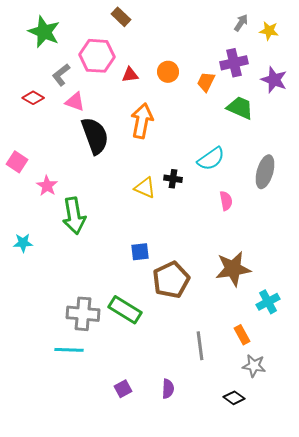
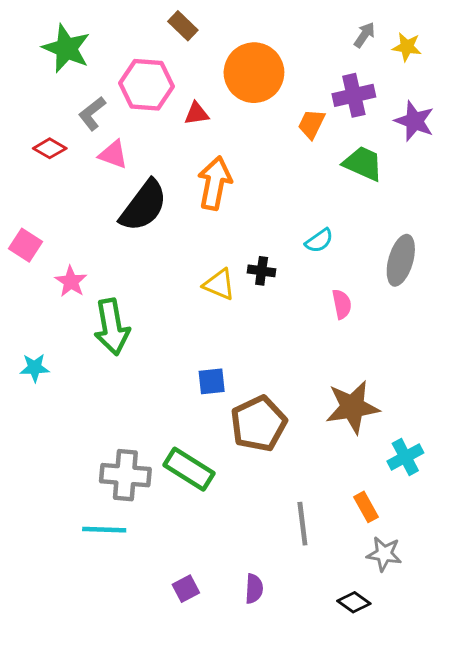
orange circle: (168, 72) -> (254, 73), moved, size x1.8
black semicircle: (95, 136) -> (144, 206), turned 57
cyan semicircle: (211, 159) -> (319, 241), size x0.7

